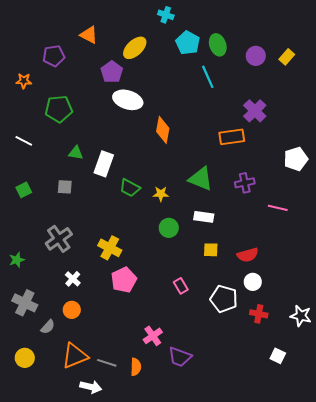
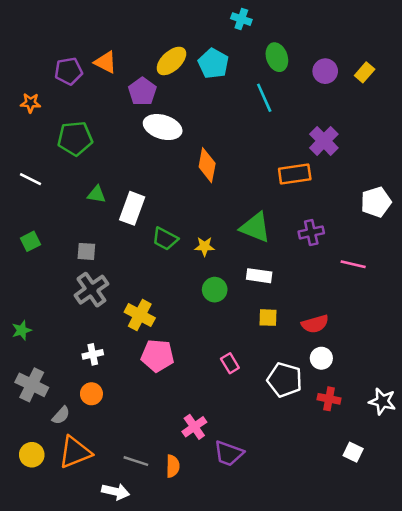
cyan cross: (166, 15) -> (241, 19), moved
orange triangle: (89, 35) -> (105, 62), moved
cyan pentagon: (188, 43) -> (213, 64), moved
gray square: (65, 187) -> (86, 251), moved
gray cross: (59, 239) -> (91, 290), moved
white cross: (73, 279) -> (93, 354), turned 35
pink pentagon: (124, 280) -> (158, 356), turned 30
orange triangle: (75, 356) -> (75, 452), moved

